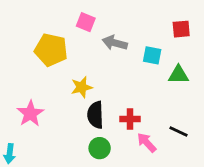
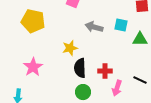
gray arrow: (115, 43) -> (94, 27), moved
yellow pentagon: (51, 50) -> (33, 21), moved
pink arrow: (147, 143) -> (117, 88), turned -119

